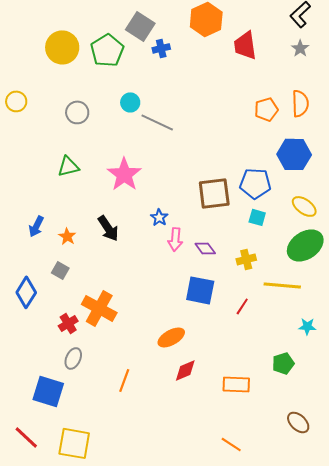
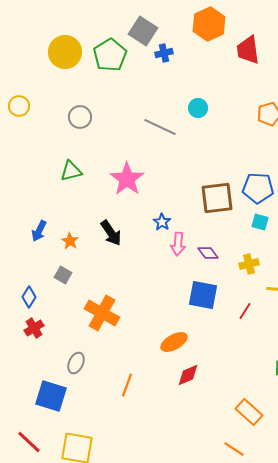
cyan circle: (130, 102) -> (198, 108), moved
blue diamond: (26, 292) -> (29, 297), size x0.7
red cross: (68, 323) -> (34, 328), moved
orange rectangle: (236, 384) -> (249, 412), moved, turned 40

